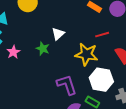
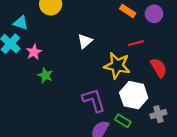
green star: (43, 49) -> (45, 75), moved
pink star: (13, 52) -> (34, 52), moved

